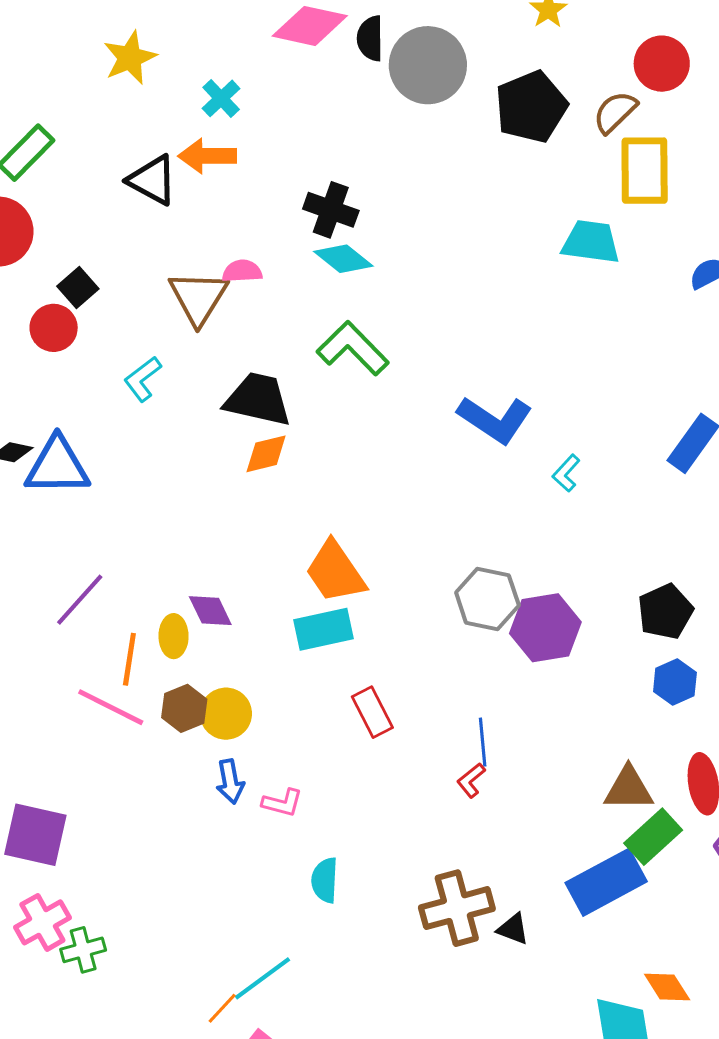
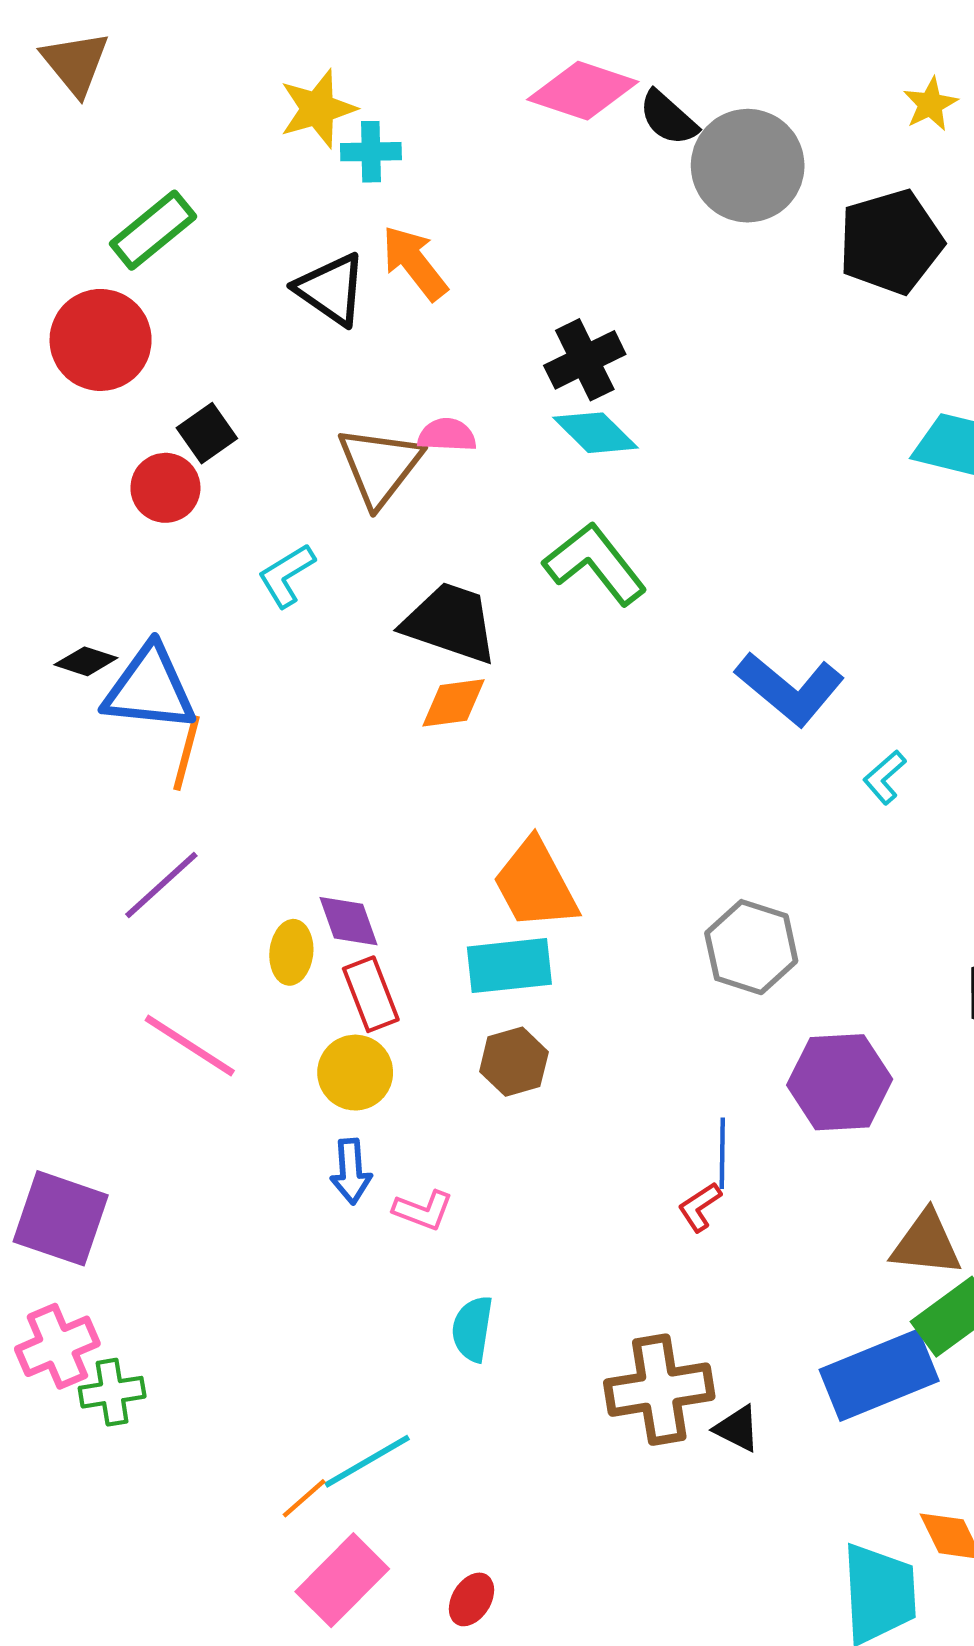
black semicircle: (370, 38) -> (668, 118), turned -54
cyan cross: (221, 98) -> (371, 152), moved, turned 36
orange arrow: (207, 156) -> (414, 263), turned 46
black cross: (331, 210) -> (585, 360), turned 38
purple hexagon: (545, 628) -> (840, 1082), moved
orange line: (129, 659) -> (186, 753), moved
brown hexagon: (184, 708) -> (514, 1062), moved
red rectangle: (372, 712) -> (371, 994), moved

